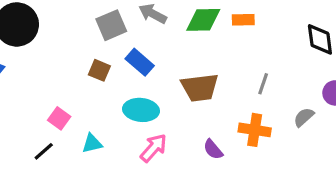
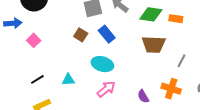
brown trapezoid: (200, 88) -> (154, 44), moved
pink square: (59, 118) -> (34, 40), moved

